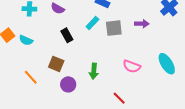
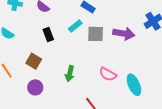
purple arrow: (142, 24) -> (124, 34), size x1.5
cyan ellipse: (167, 64) -> (134, 85), moved
purple circle: (68, 84) -> (35, 87), moved

